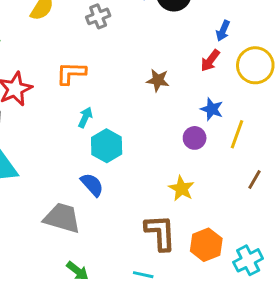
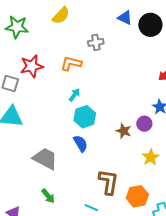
gray cross: (98, 16) -> (96, 42), moved
brown star: (158, 80) -> (124, 131), moved
blue semicircle: (92, 185) -> (81, 143), moved
yellow star: (181, 188) -> (151, 157), moved

